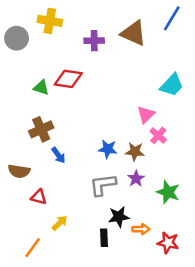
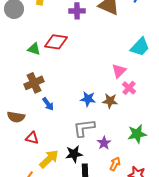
purple star: (136, 179) -> (104, 143), moved
green star: (168, 192) -> (137, 134), turned -30
black star: (119, 217) -> (74, 154), moved
yellow arrow: (60, 223) -> (49, 159), size x1.5
orange arrow: (141, 229) -> (115, 164), turned -64

